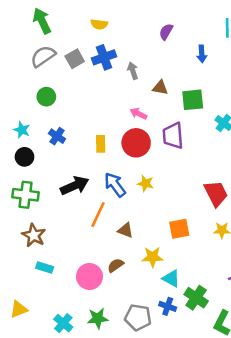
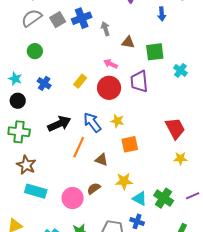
yellow rectangle: (101, 144) -> (80, 81), moved, turned 40
orange square: (179, 229) -> (130, 144), moved
cyan rectangle: (45, 267) -> (36, 191), size x1.5
green cross: (196, 298) -> (164, 198), moved

